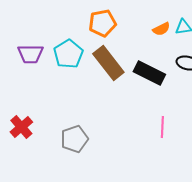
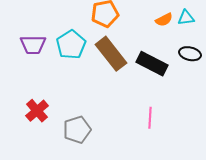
red cross: (21, 127) -> (37, 111), moved
pink line: (162, 127) -> (150, 118), moved

